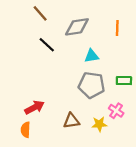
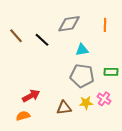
brown line: (40, 13) -> (16, 36), moved
yellow star: (99, 124) -> (86, 103), moved
orange semicircle: (25, 130) -> (23, 116), turned 72

